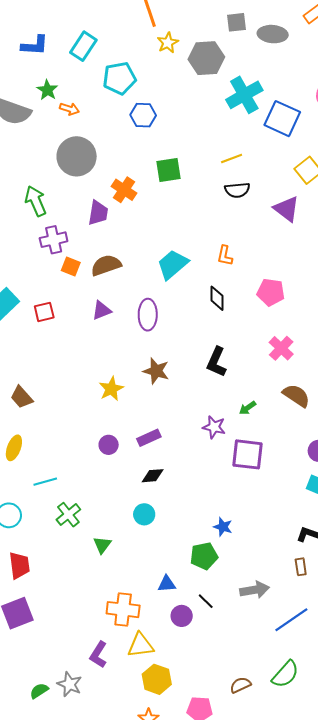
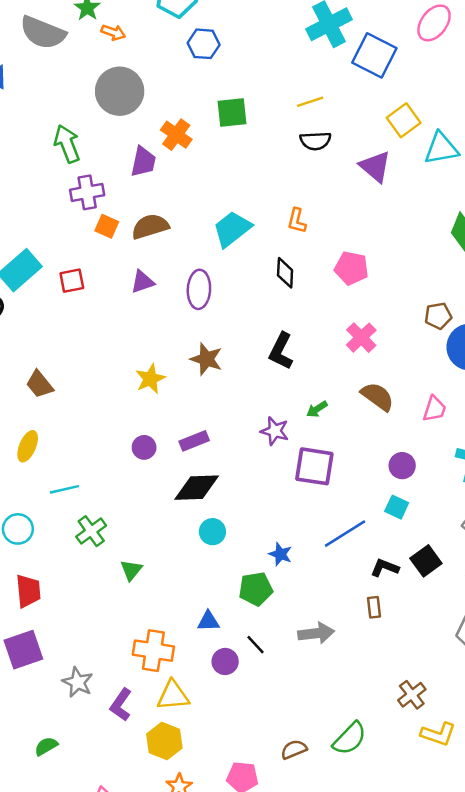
black diamond: (153, 476) -> (197, 488), size x1.6
cyan circle: (144, 514) -> (212, 532), moved
blue line: (291, 620) -> (345, 534), moved
yellow hexagon: (157, 679) -> (164, 741), moved
gray star: (69, 684) -> (78, 682), moved

